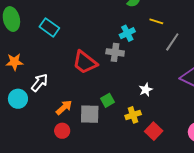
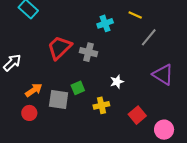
gray cross: (115, 52) -> (88, 52), moved
red trapezoid: (85, 62) -> (60, 48), turned 92
red square: (154, 131) -> (137, 115), moved

